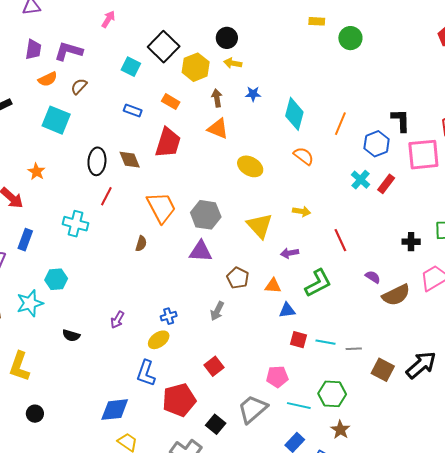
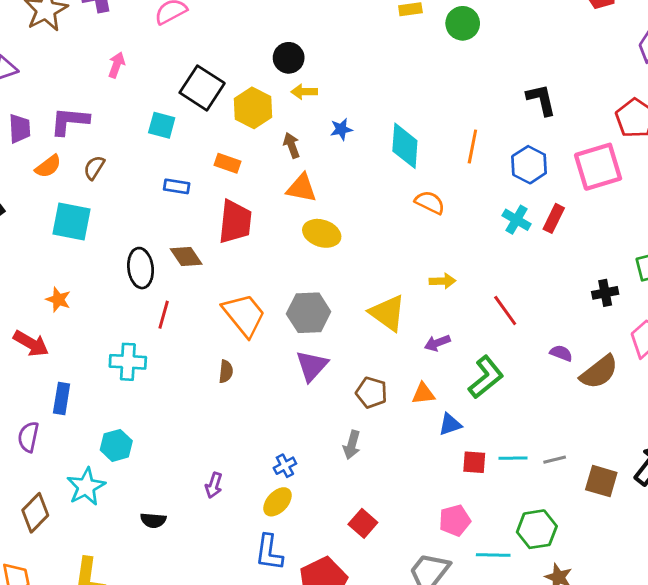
black L-shape: (401, 120) -> (541, 100), moved
yellow ellipse: (250, 166) -> (322, 233), moved
purple triangle: (201, 251) -> (312, 366), turned -40

